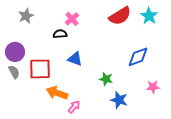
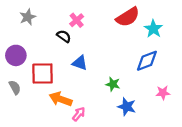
cyan star: (149, 16) -> (153, 29), moved
black semicircle: (60, 34) -> (64, 36), turned 40
gray semicircle: (14, 72) -> (15, 87), moved

